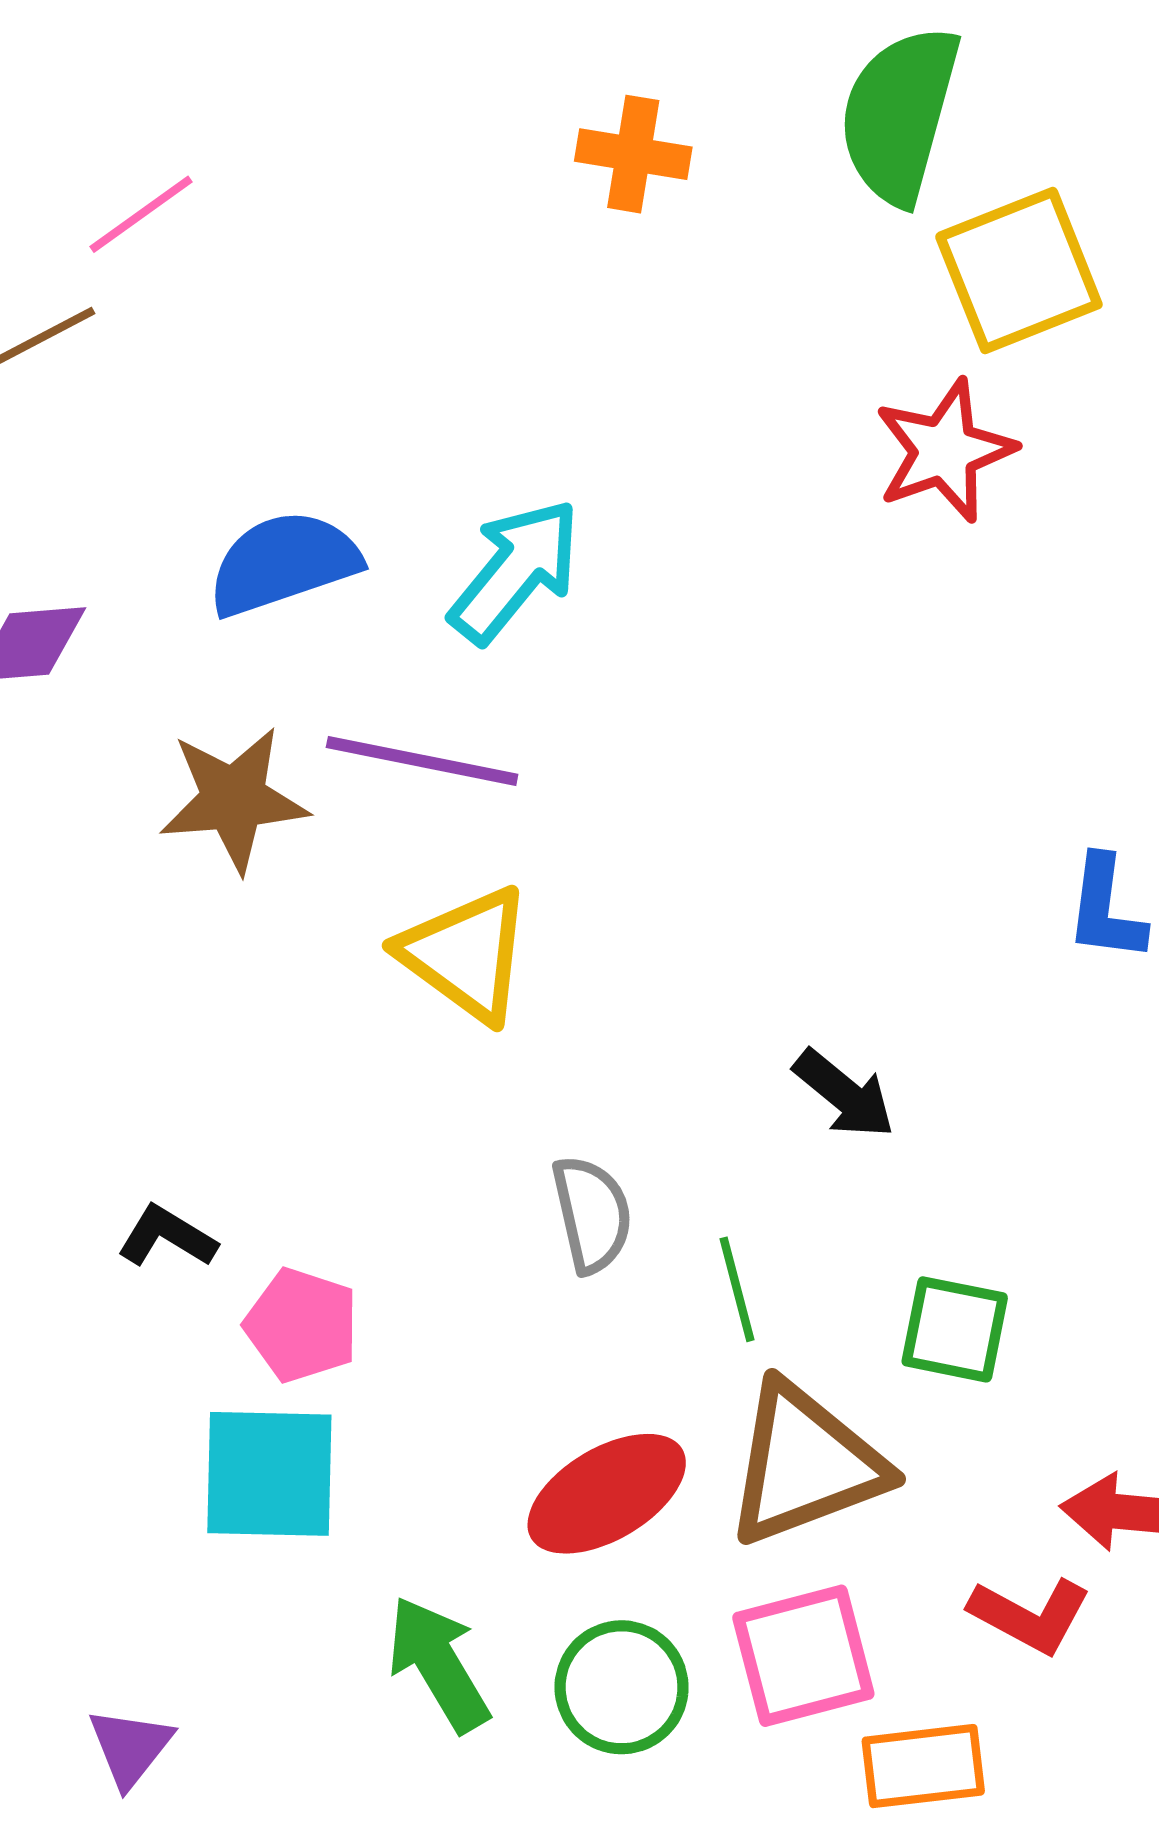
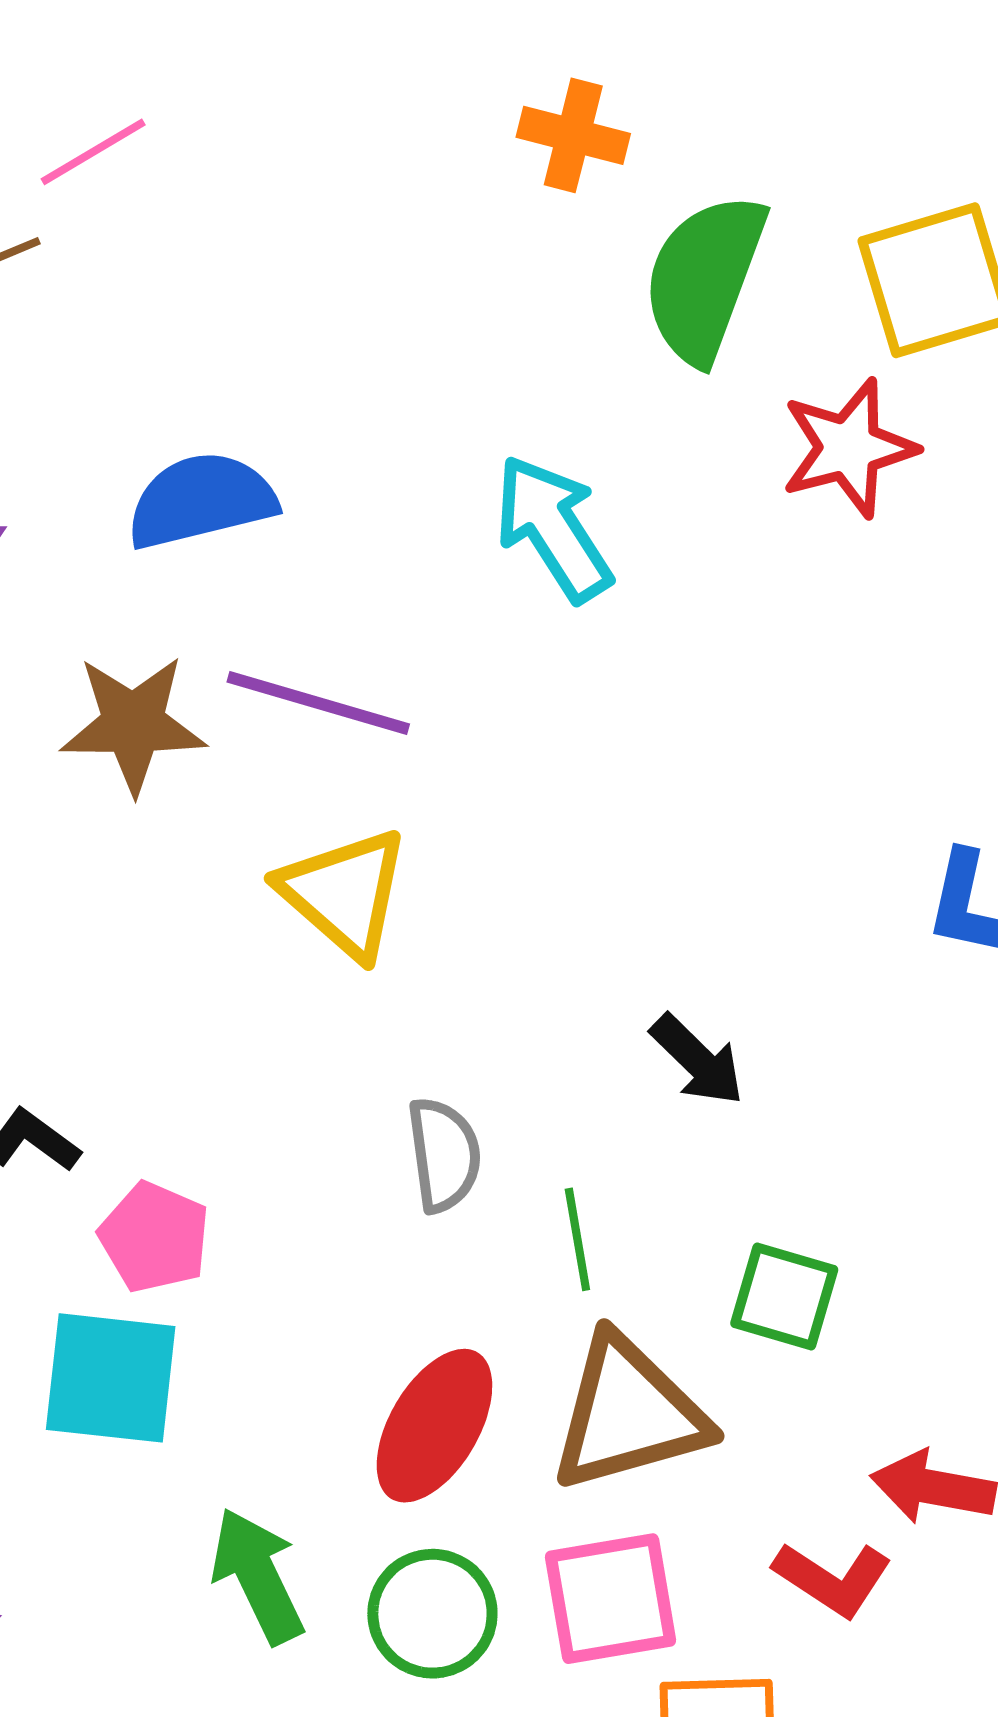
green semicircle: (899, 115) -> (704, 278), moved
cyan arrow: (515, 571) -> (553, 528), moved, turned -77
red ellipse: (607, 1494) -> (434, 1426), turned -34

